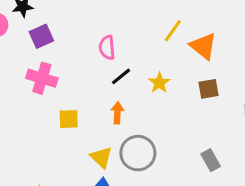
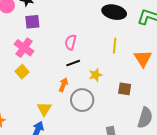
yellow line: (173, 31) -> (115, 46), turned -49
orange triangle: (203, 46) -> (143, 58), moved
yellow square: (69, 119) -> (22, 72), moved, turned 32
gray circle: (138, 153) -> (82, 100), moved

